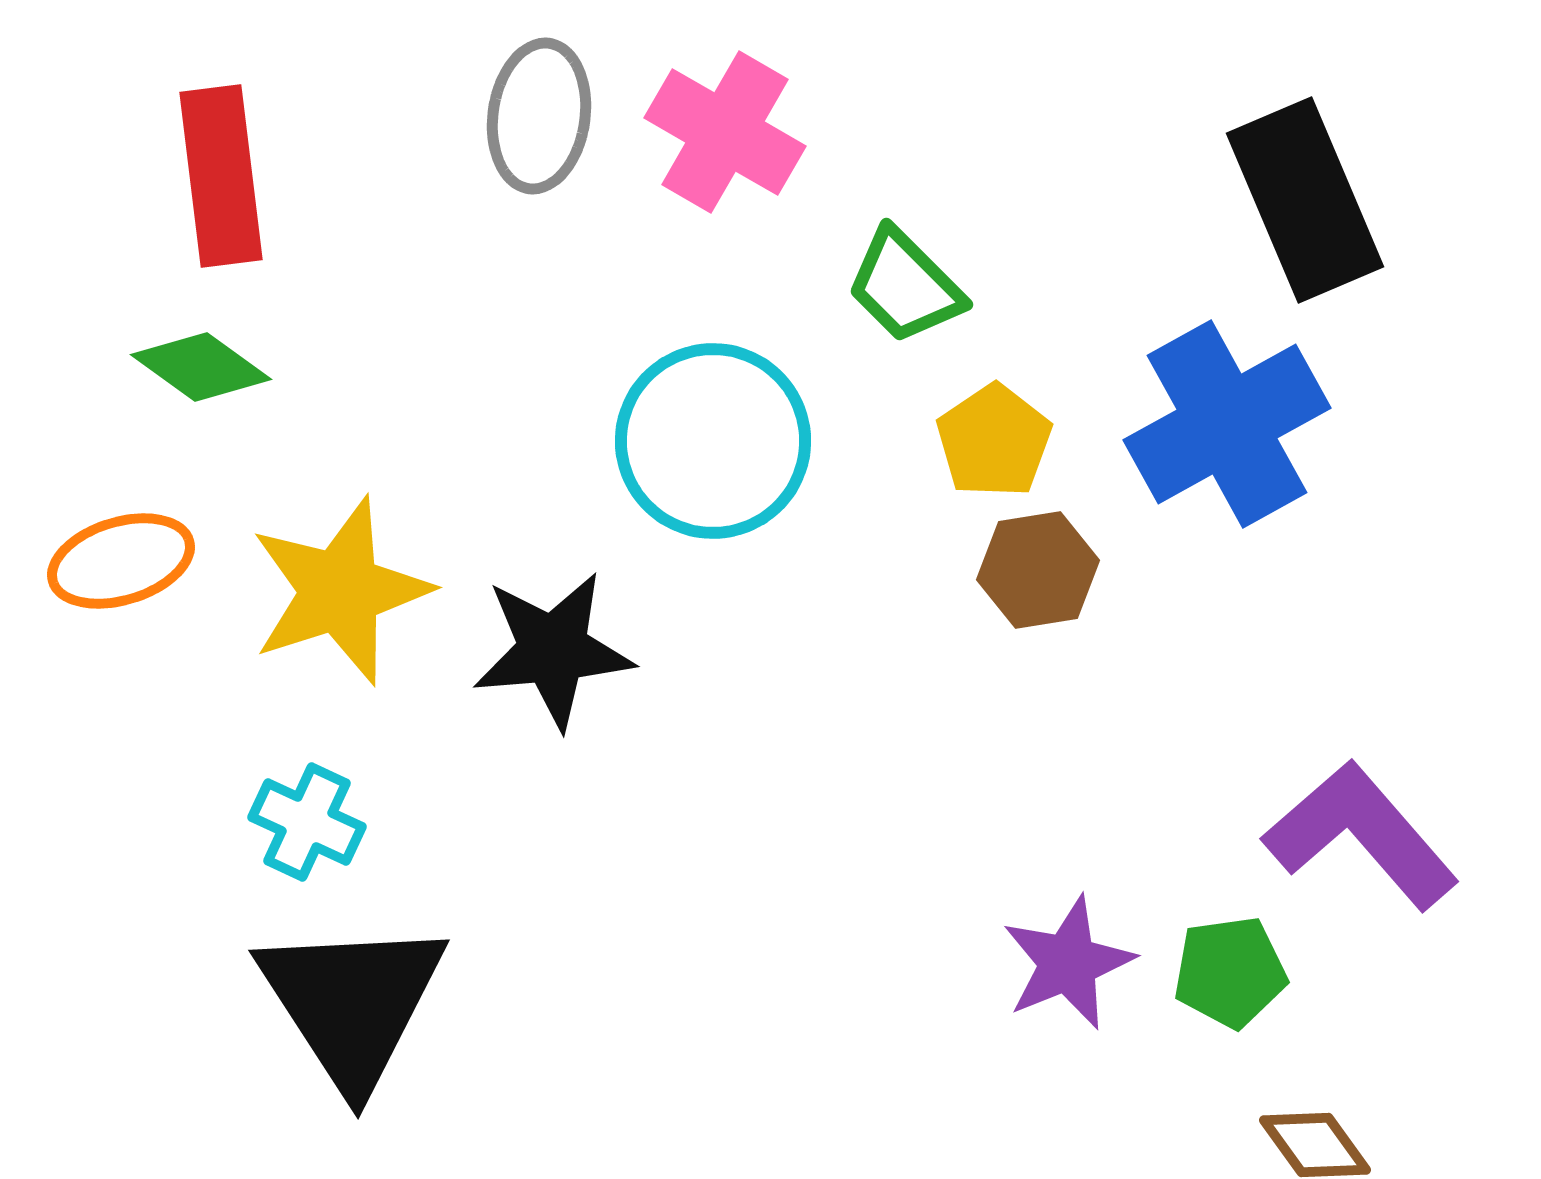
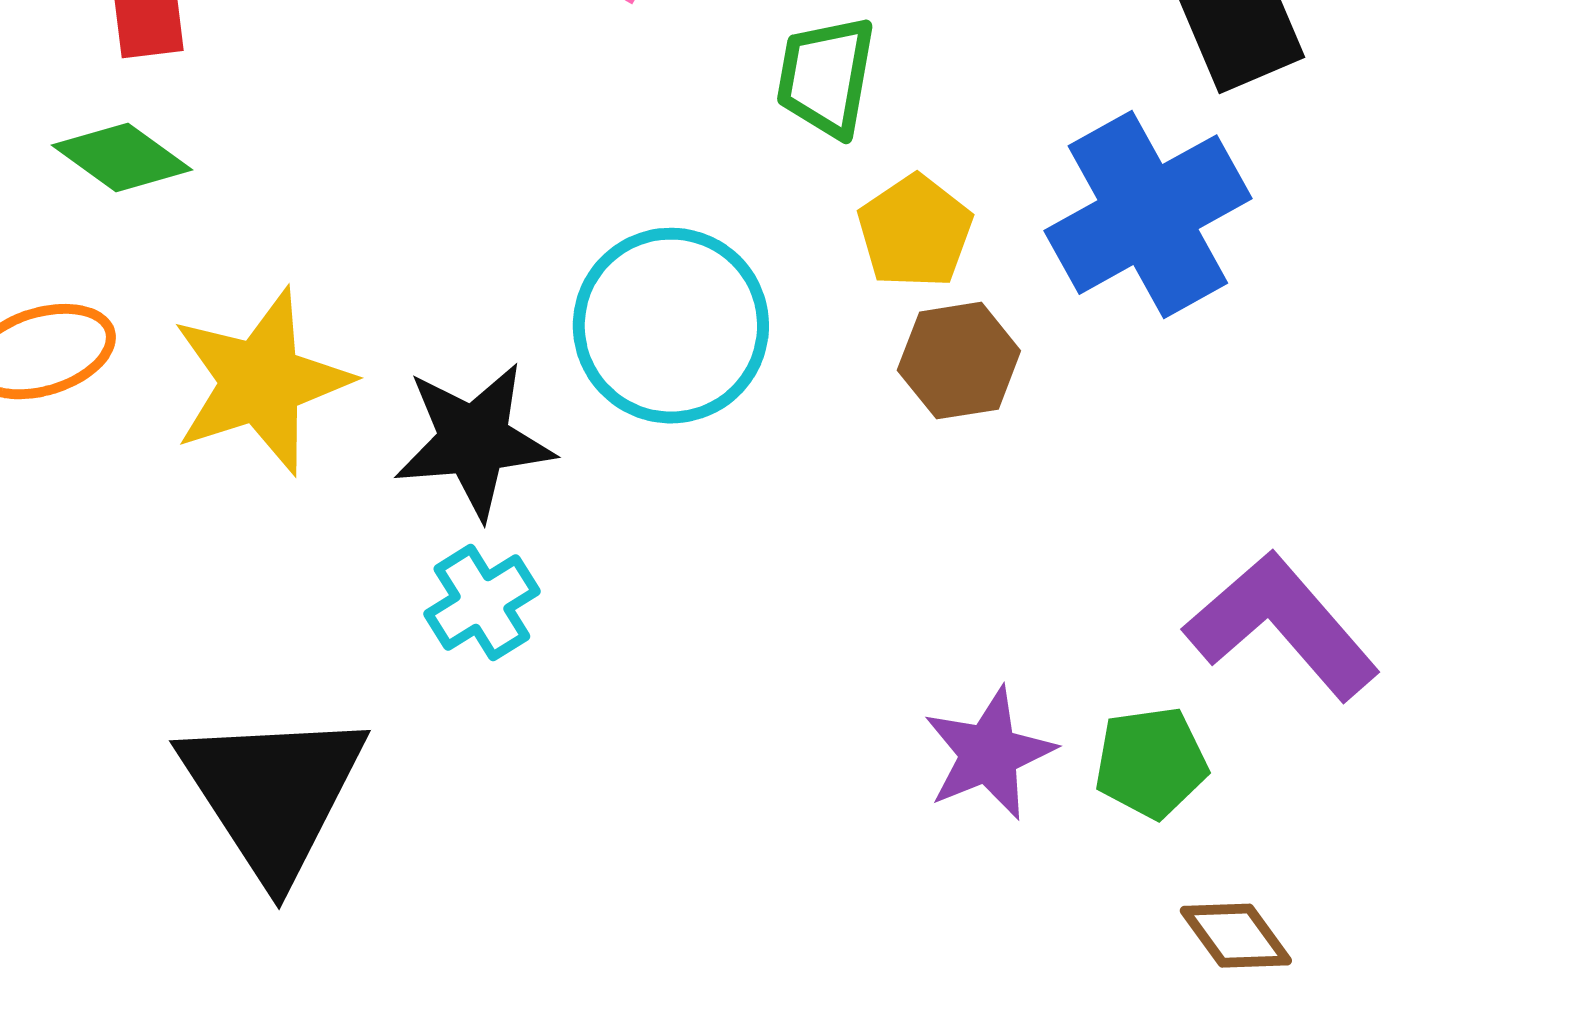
green trapezoid: (905, 286) -> (826, 77), turned 55
cyan circle: (713, 441) -> (671, 326), moved
cyan cross: (307, 822) -> (482, 603), moved, turned 33

